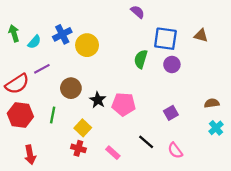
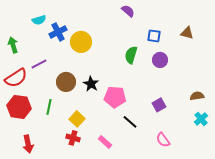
green arrow: (14, 33) -> (13, 45), moved
blue square: (165, 39) -> (154, 36), size x0.6
cyan semicircle: (34, 42) -> (39, 20), moved, turned 32
black star: (98, 100) -> (91, 84), moved
black line: (146, 142) -> (130, 122), moved

